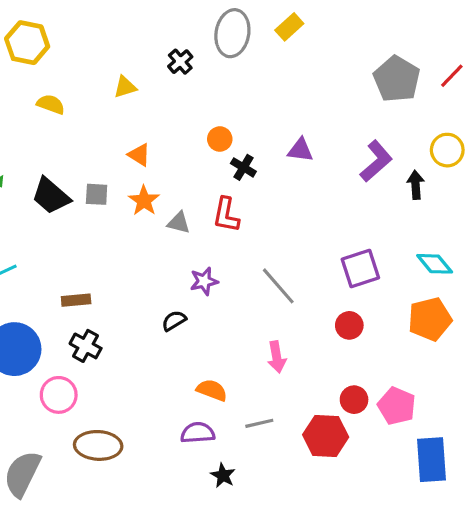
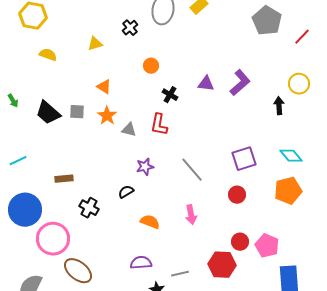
gray pentagon: (397, 79) -> (267, 21), moved
orange circle: (220, 139) -> (151, 66), moved
purple L-shape: (376, 161) -> (240, 83), moved
black cross: (86, 346) -> (89, 208), moved
orange semicircle: (212, 390) -> (150, 222), moved
pink circle: (59, 395) -> (53, 239), size x1.4
gray line: (259, 423) -> (180, 274), moved
brown ellipse: (98, 445) -> (78, 271), turned 36

